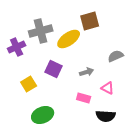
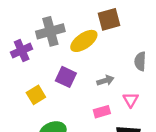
gray semicircle: (116, 56) -> (140, 61), turned -63
pink triangle: (108, 88) -> (131, 100), turned 32
pink rectangle: (84, 98) -> (102, 112), turned -32

